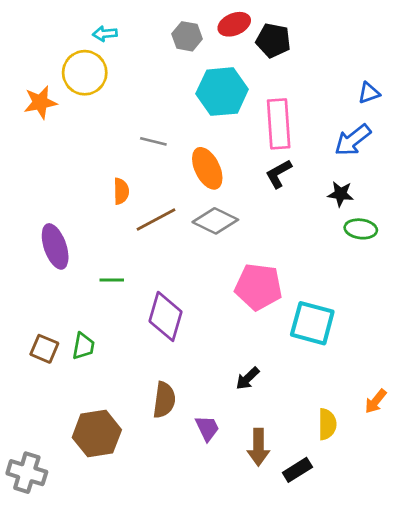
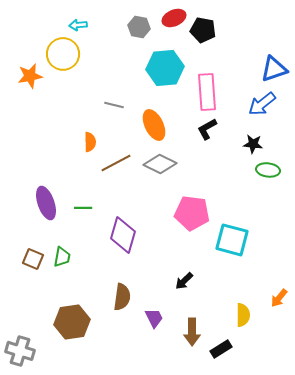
blue triangle: (369, 93) -> (274, 69), size x1.6
purple ellipse: (55, 246) -> (46, 203), moved

